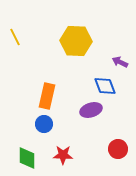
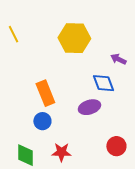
orange rectangle: (47, 96) -> (45, 93), turned -35

